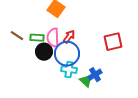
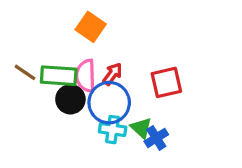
green rectangle: (37, 38) -> (59, 76), size x1.5
red square: (113, 42) -> (166, 82), moved
green triangle: (86, 81) -> (141, 128), moved

